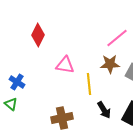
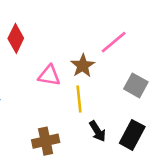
brown star: (110, 64) -> (83, 66), moved, turned -30

